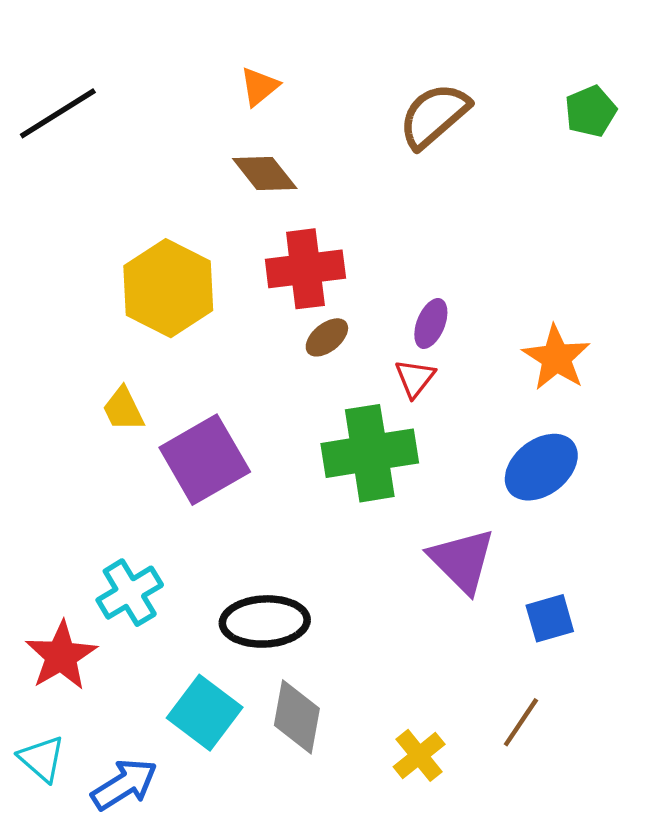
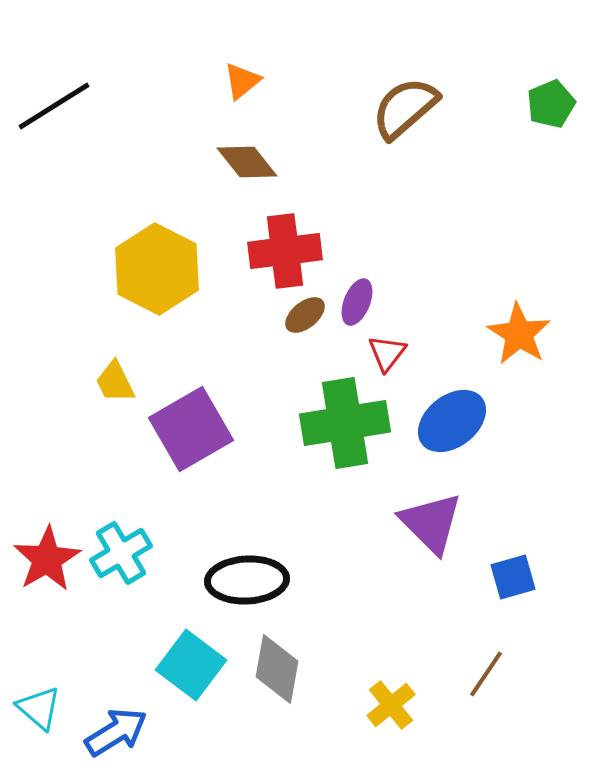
purple ellipse: (431, 323) -> (357, 302), moved
blue ellipse: (541, 467) -> (452, 421), moved
red star: (61, 656) -> (47, 559), moved

